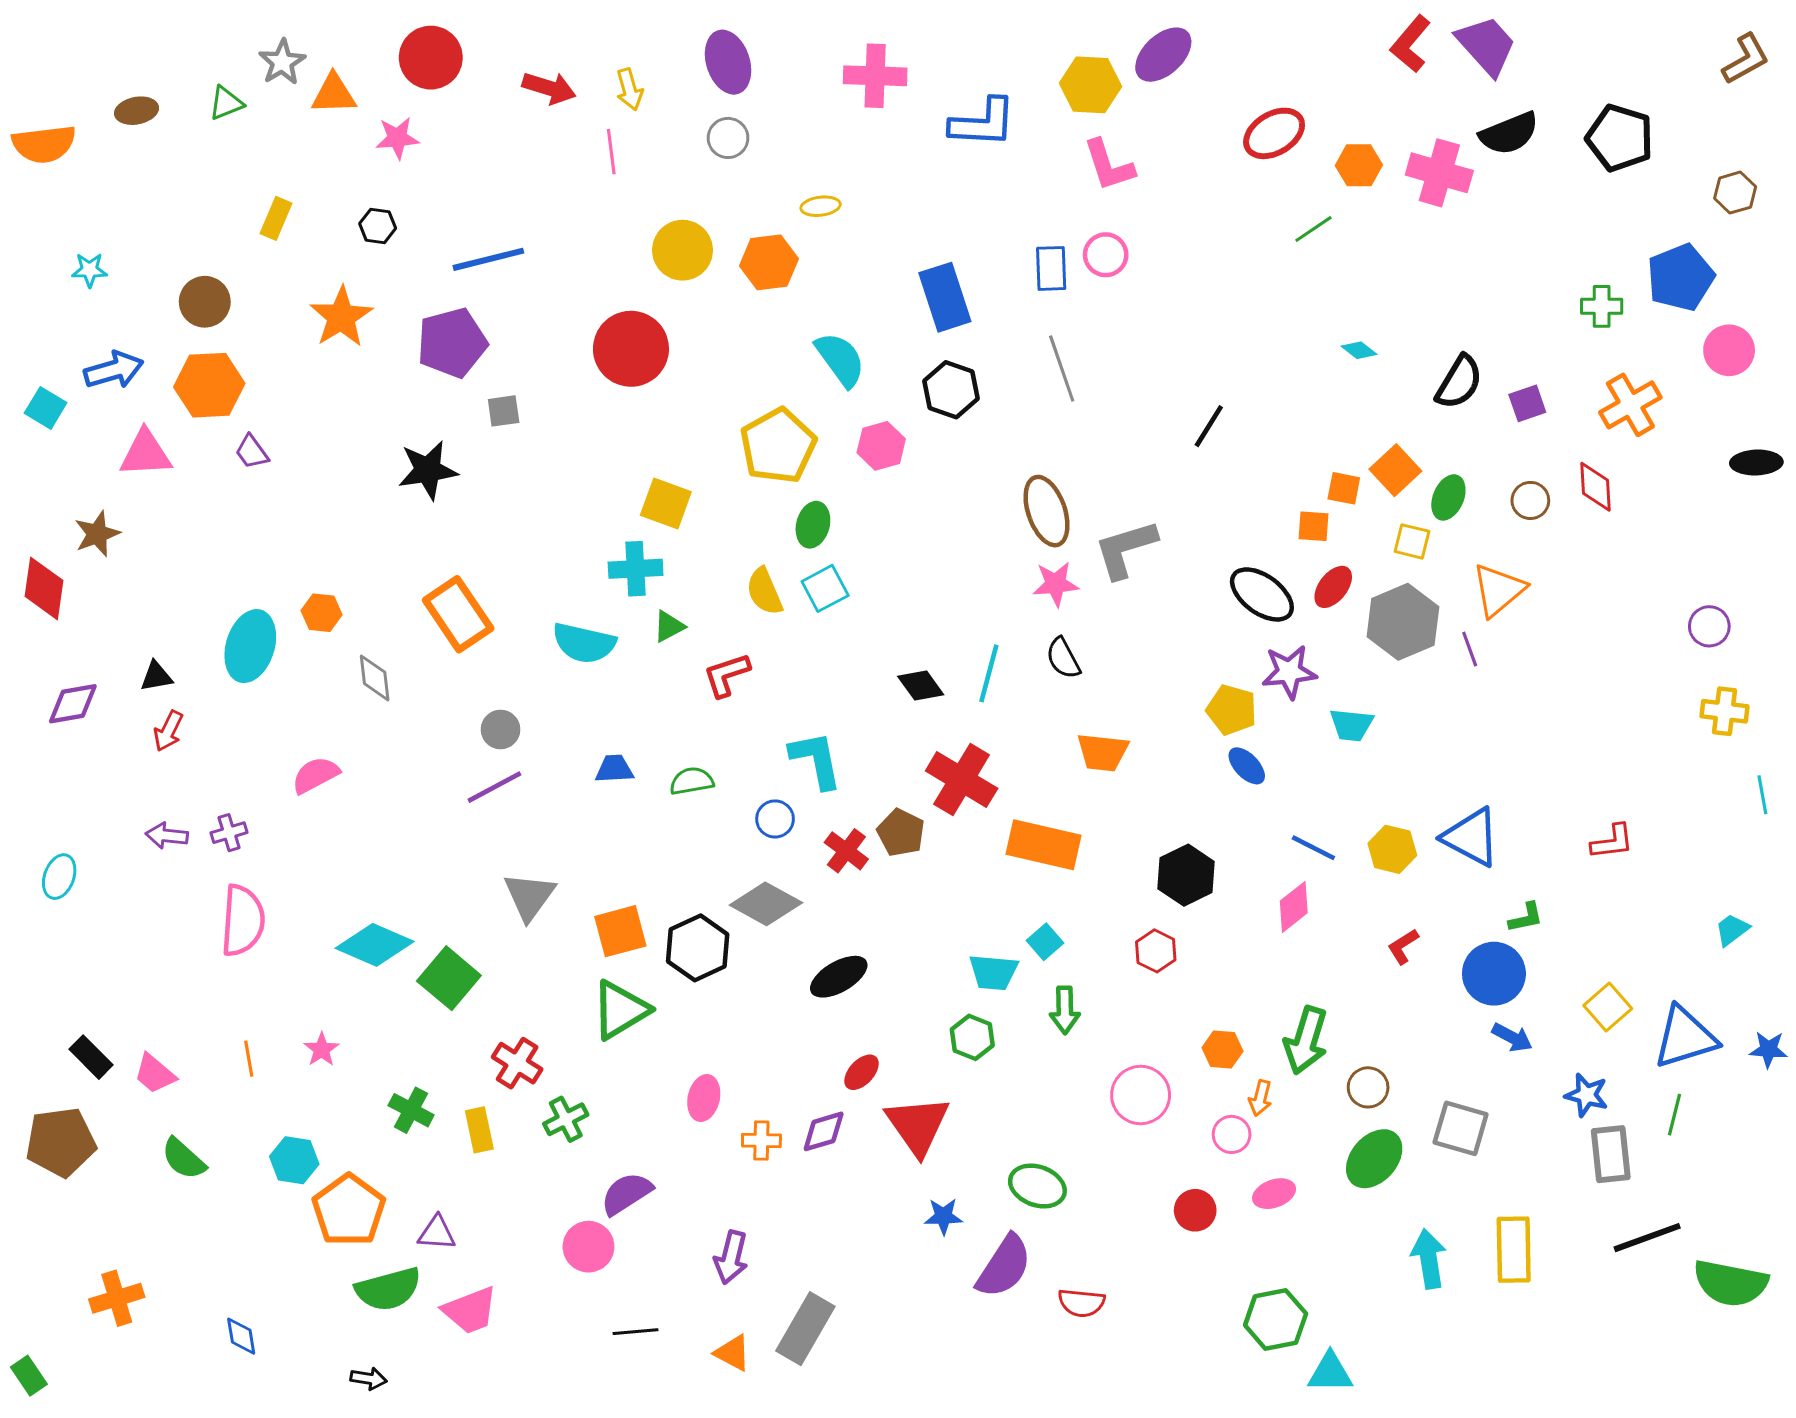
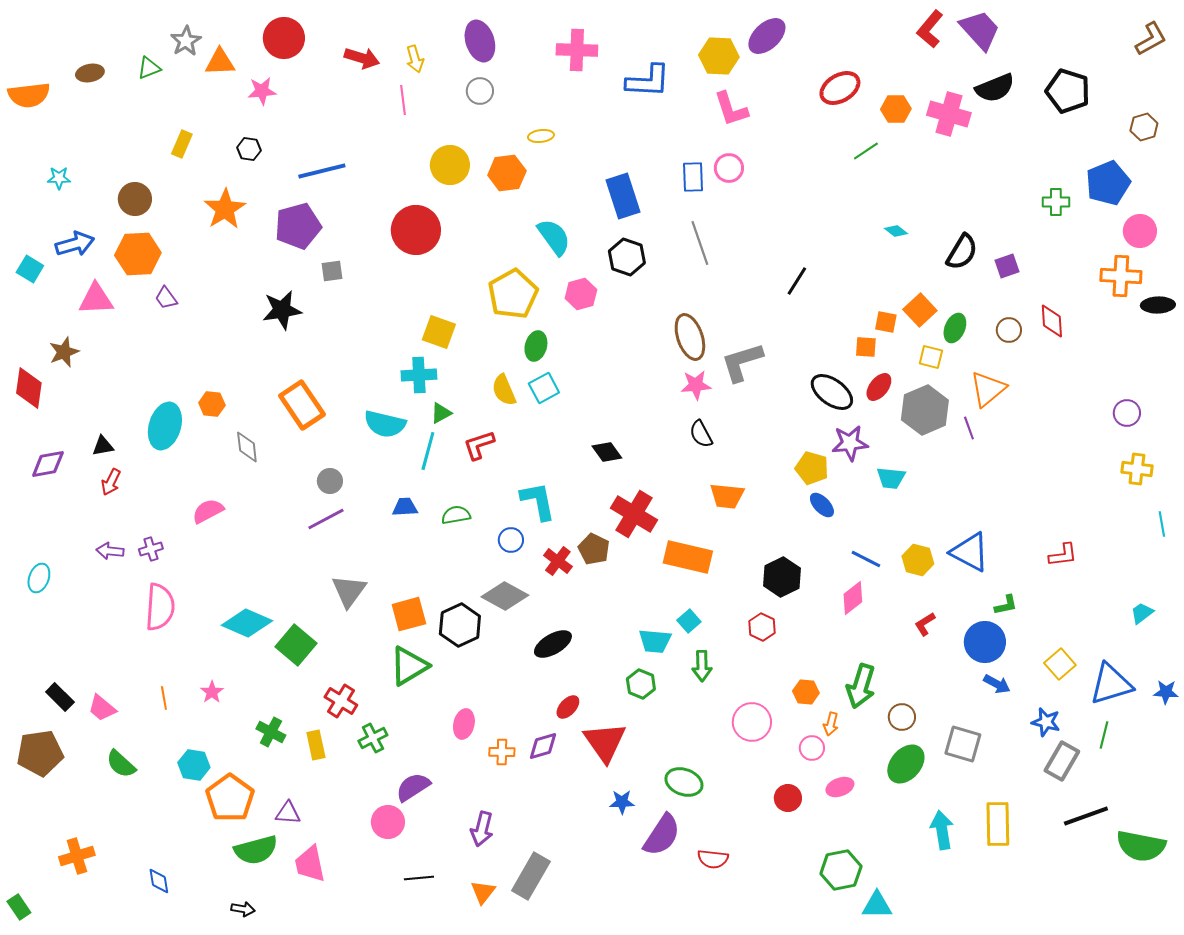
orange cross: (1630, 405) -> (1121, 276), moved, turned 33
cyan line: (989, 673) -> (428, 451), moved
gray rectangle: (1611, 1154) -> (1062, 761), turned 36
pink trapezoid: (470, 1310) -> (310, 864), turned 99
orange triangle: (733, 1353) -> (483, 892), turned 40

